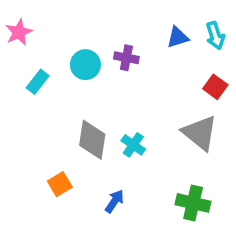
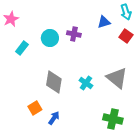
cyan arrow: (215, 36) -> (126, 12), moved
red square: (215, 87) -> (126, 36), moved
cyan cross: (133, 145) -> (86, 83), moved
blue arrow: (114, 201) -> (54, 118), moved

